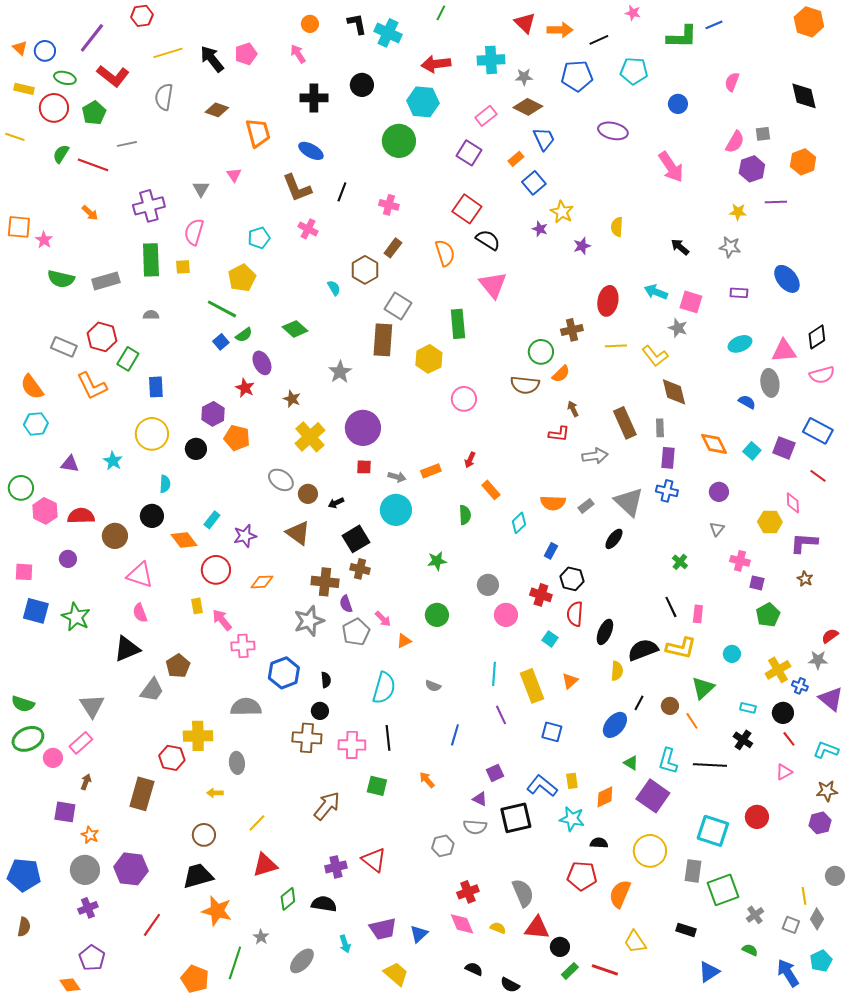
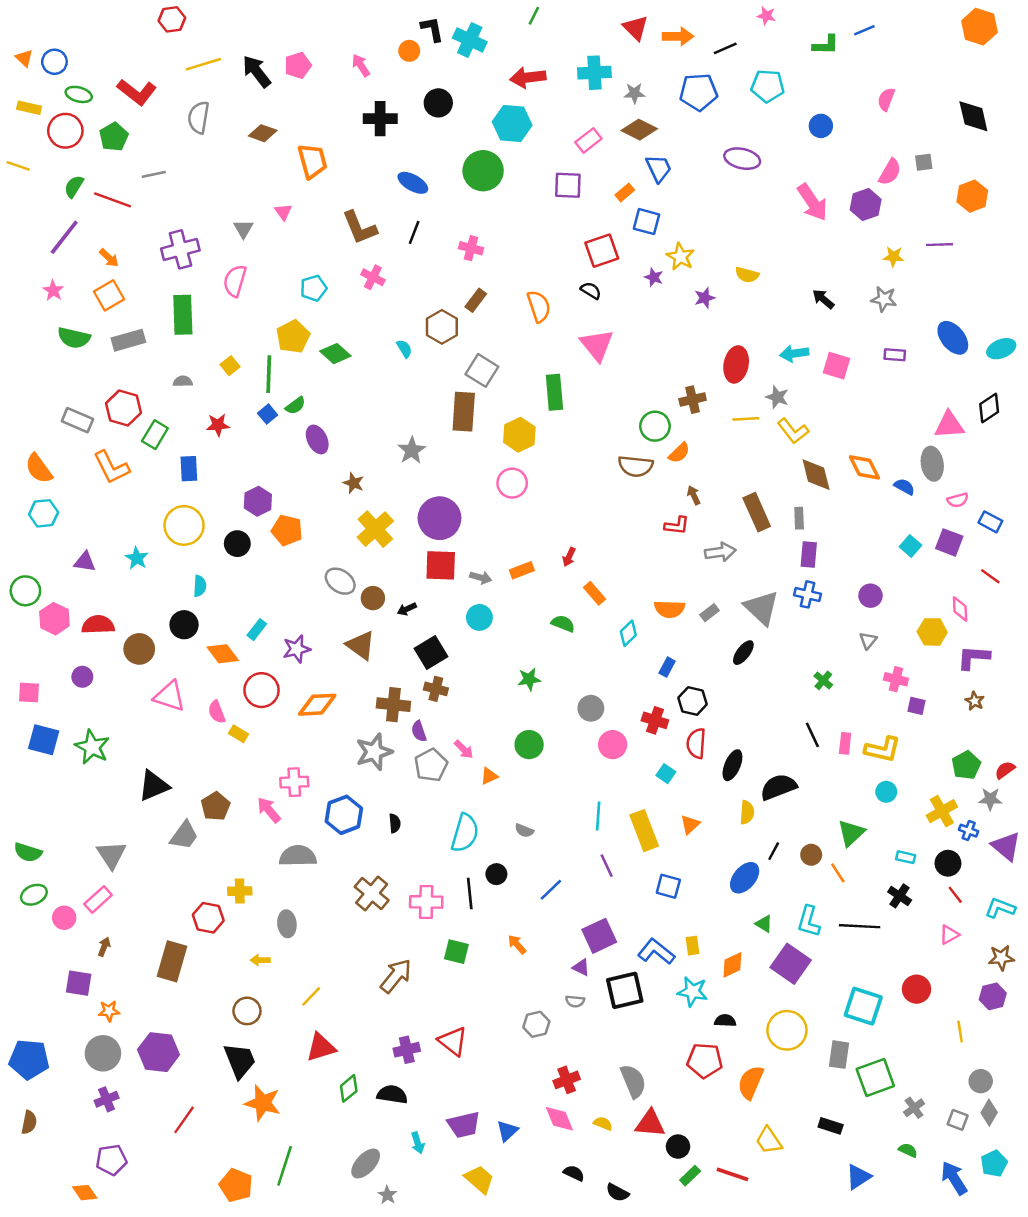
orange circle: (310, 24) -> (409, 51), moved
green L-shape: (682, 37) -> (826, 45), size x0.7
purple line: (92, 38) -> (64, 237), moved
blue ellipse: (311, 151) -> (413, 183), moved
purple square: (469, 153) -> (568, 185), turned -30
purple hexagon: (752, 169) -> (866, 205), moved
blue square: (534, 183) -> (647, 222), turned -35
red square: (467, 209) -> (602, 251), moved, turned 36
orange square: (19, 227) -> (109, 295), moved, turned -35
yellow semicircle: (617, 227) -> (747, 275), turned -78
black semicircle: (488, 240) -> (591, 291), size x0.7
yellow square: (183, 267) -> (230, 366), moved, turned -35
cyan arrow: (656, 292) -> (794, 354), turned -30
green line: (222, 309) -> (269, 374), turned 64
gray star: (678, 328) -> (777, 397), moved
green diamond: (295, 329) -> (335, 354), moved
cyan ellipse: (740, 344) -> (1001, 349), moved
pink semicircle: (822, 375) -> (958, 500), moved, size x0.7
red star: (245, 388) -> (218, 425), moved, turned -30
pink circle: (464, 399) -> (512, 483), moved
blue rectangle: (818, 431) -> (990, 522), size x0.7
orange diamond: (714, 444) -> (864, 467), moved
red square: (364, 467) -> (441, 565), size x1.8
cyan circle: (396, 510) -> (479, 617), size x0.7
green semicircle: (465, 515) -> (563, 624), turned -66
orange diamond: (262, 582) -> (317, 705), size x1.4
yellow rectangle: (197, 606) -> (239, 734), turned -49
pink semicircle: (140, 613) -> (217, 712), moved
green pentagon: (768, 615) -> (966, 765), moved
pink arrow: (222, 620) -> (269, 810), moved
yellow L-shape: (681, 648) -> (883, 749), moved
black circle: (320, 711) -> (496, 874), moved
blue line: (455, 735) -> (551, 890), turned 30
yellow cross: (198, 736) -> (240, 891), size x0.7
brown cross: (307, 738) -> (372, 893), turned 36
green ellipse: (28, 739) -> (34, 895), size x0.7
purple square: (495, 773) -> (599, 936), size x1.6
gray semicircle: (475, 827) -> (575, 1001), size x0.7
orange star: (90, 835) -> (109, 1011), turned -30
black trapezoid: (198, 876) -> (240, 1061), turned 84
gray circle: (835, 876) -> (981, 1081), moved
yellow line: (804, 896) -> (960, 1032), moved
gray star: (261, 937) -> (387, 1195), moved
purple pentagon: (92, 958) -> (111, 1160), turned 30

